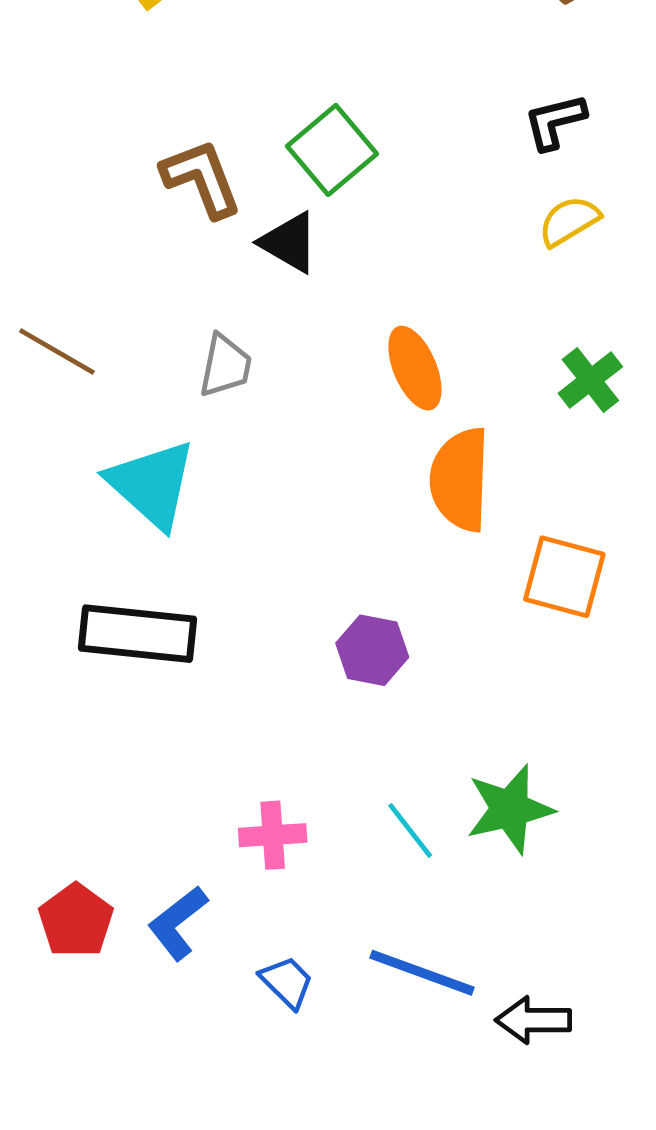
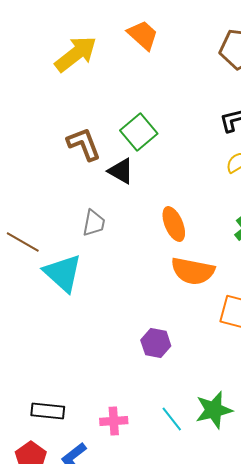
brown line: (57, 351) -> (23, 242), moved
orange semicircle: (460, 480) -> (193, 271), turned -81
black rectangle: (138, 634) -> (48, 411), moved, size x0.7

